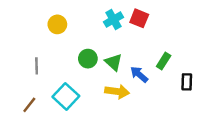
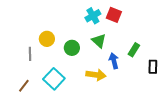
yellow circle: (57, 24) -> (47, 39), moved
green triangle: (114, 62) -> (99, 41), moved
blue arrow: (139, 74) -> (114, 61), turned 35

